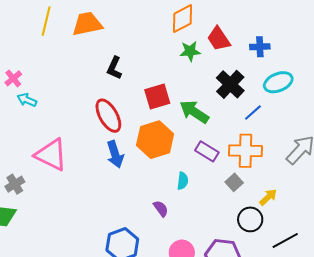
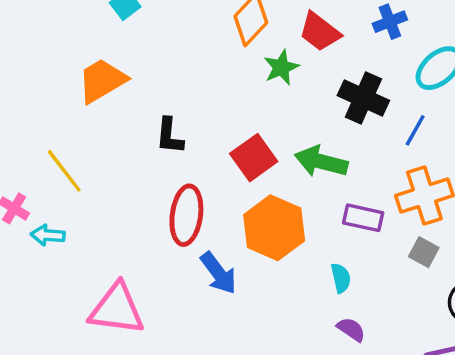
yellow line: (46, 21) -> (64, 171), moved, turned -32
red ellipse: (108, 116) -> (186, 215), turned 56
purple semicircle: (161, 209) -> (351, 329), moved

